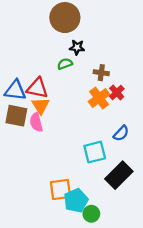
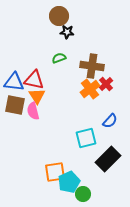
brown circle: (65, 18) -> (59, 16), size x0.7
black star: (77, 47) -> (67, 32), moved
brown cross: (101, 73) -> (92, 66), size x1.6

